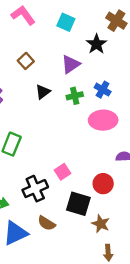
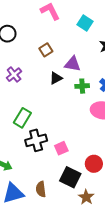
purple triangle: (71, 64) -> (73, 64), moved, turned 36
black cross: (35, 189) -> (36, 140), moved
brown semicircle: (47, 223) -> (41, 189), turned 42

